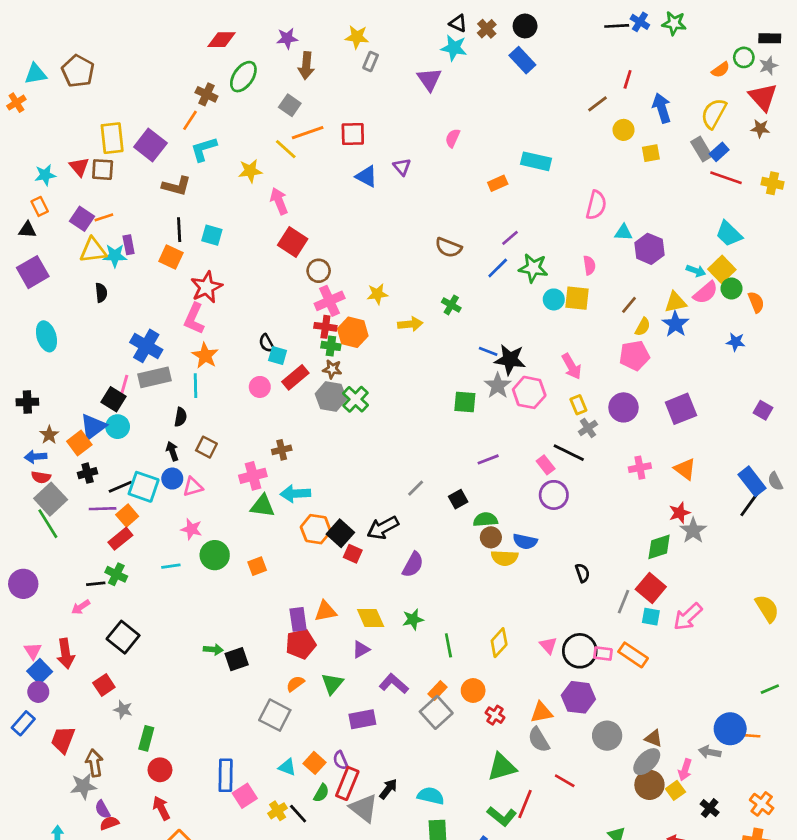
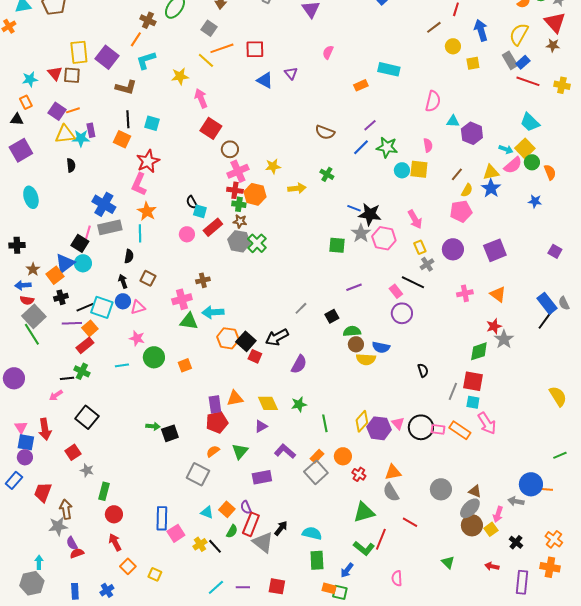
red square: (651, 588) -> (473, 381), turned -30
pink arrow: (688, 617) -> (487, 423), moved, turned -80
blue square: (40, 671) -> (26, 442), turned -36
purple hexagon: (578, 697) -> (379, 428), moved

